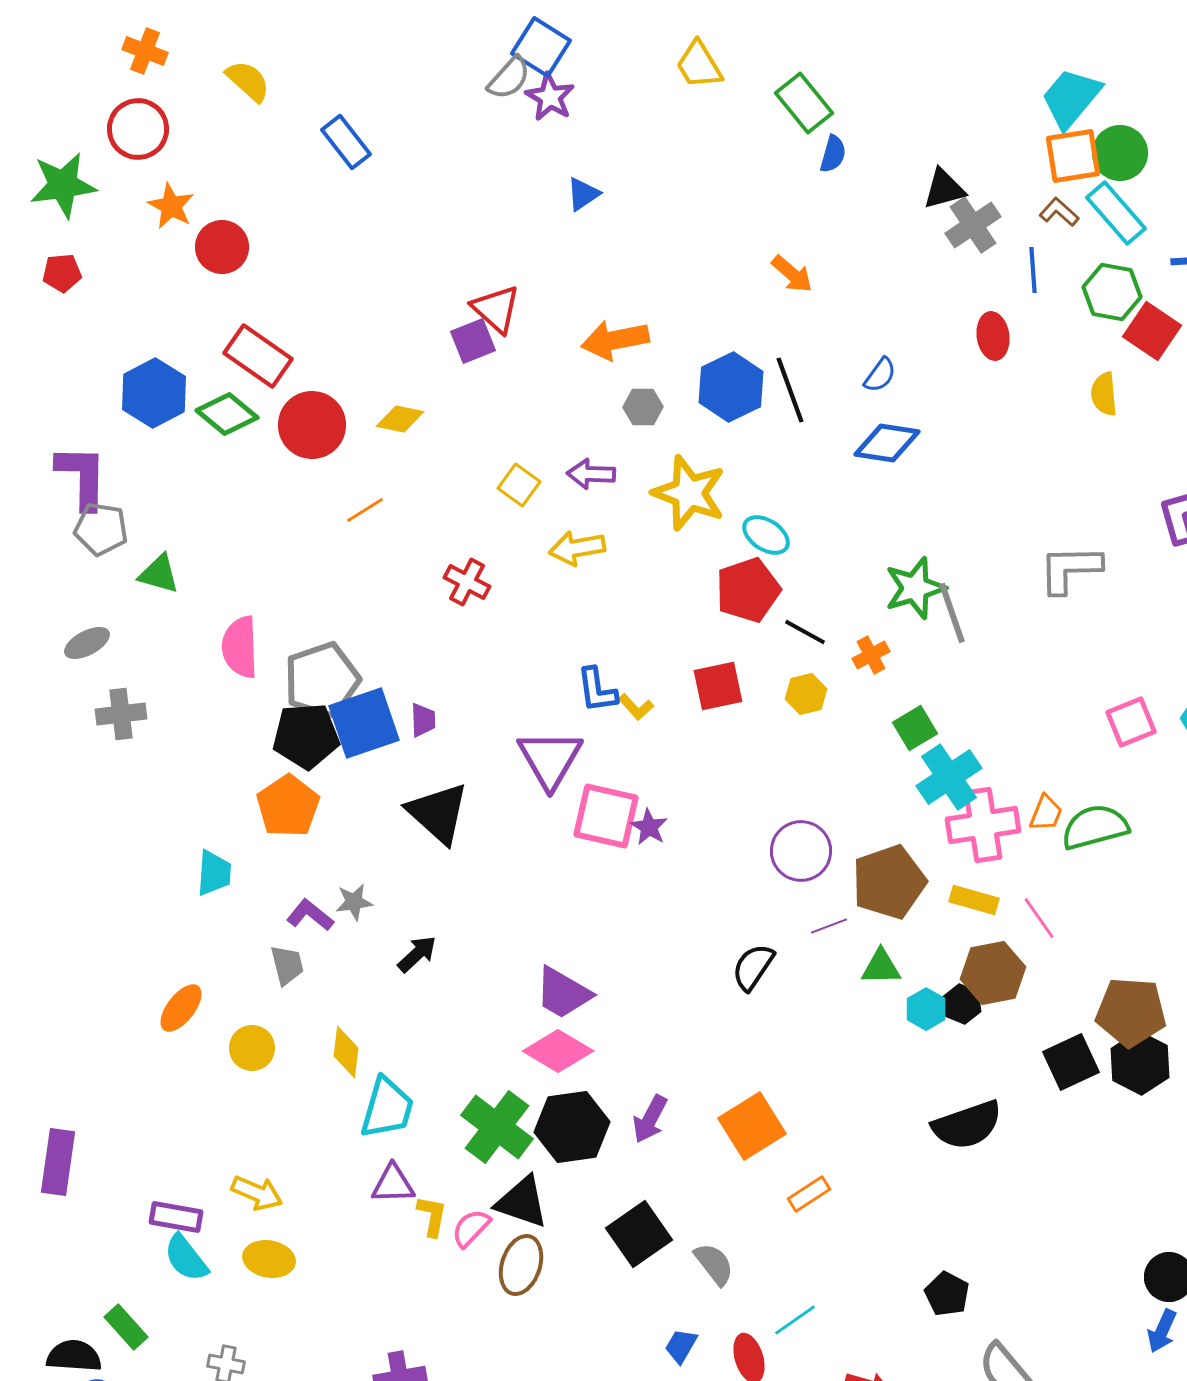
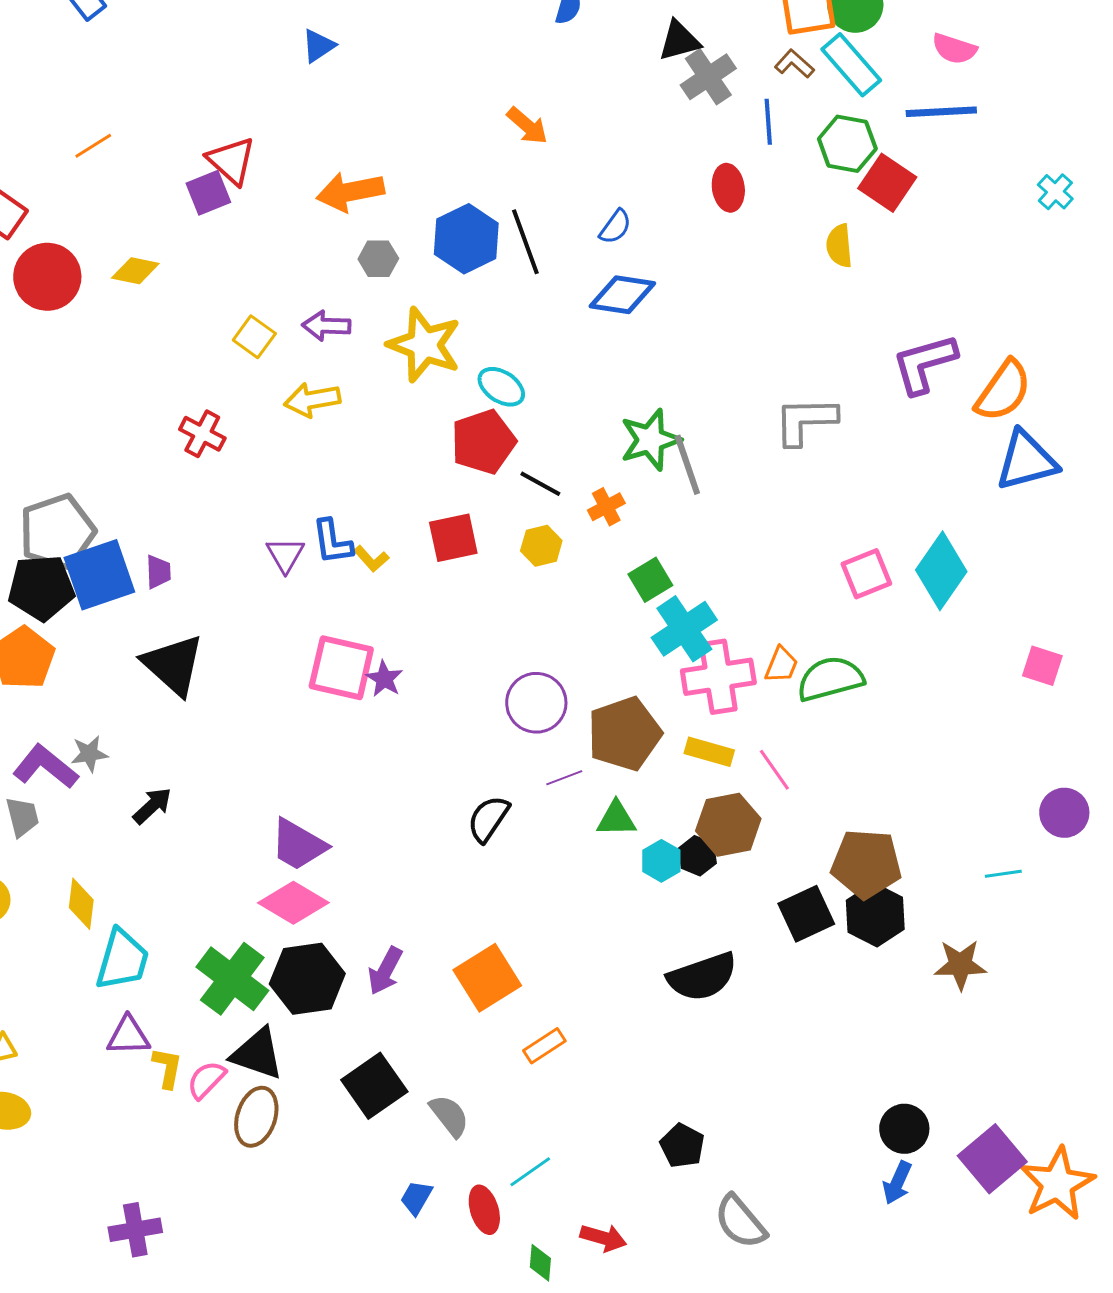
orange line: (365, 510) -> (93, 146), moved
purple triangle: (550, 759) -> (285, 555), moved, size x0.6
purple L-shape: (310, 915) -> (45, 767), size x1.4

